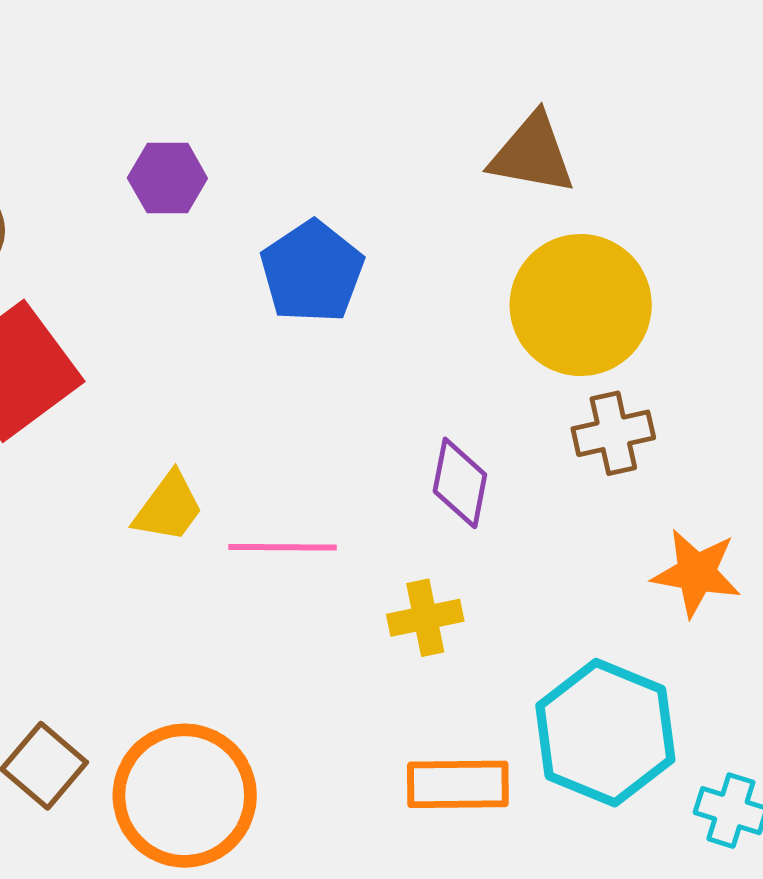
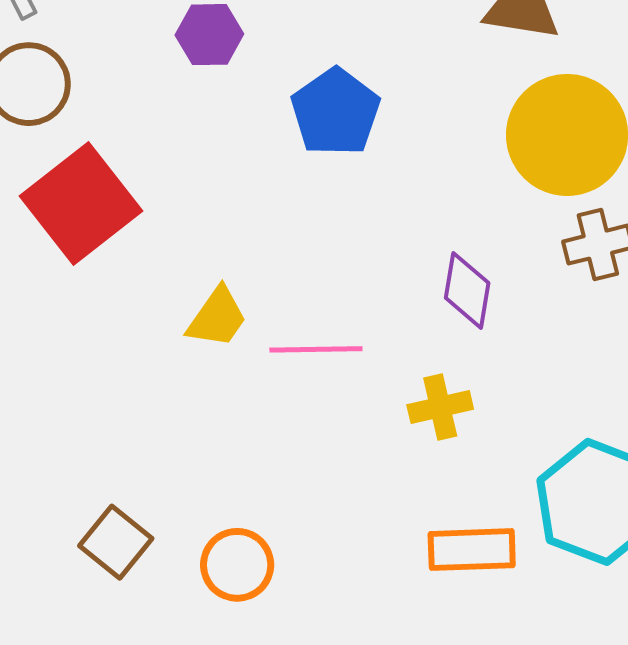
orange circle: (185, 796) -> (237, 565), size x0.6

